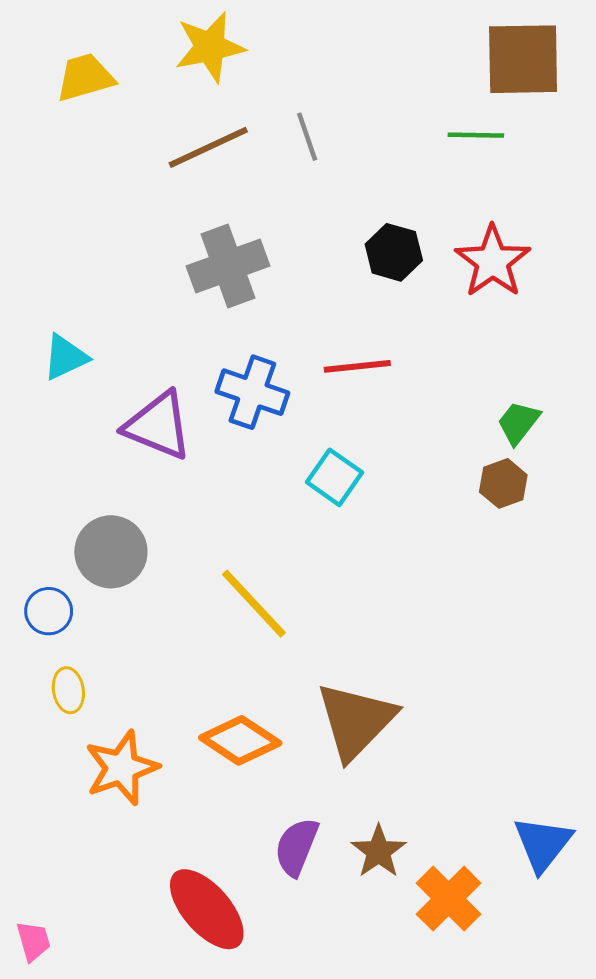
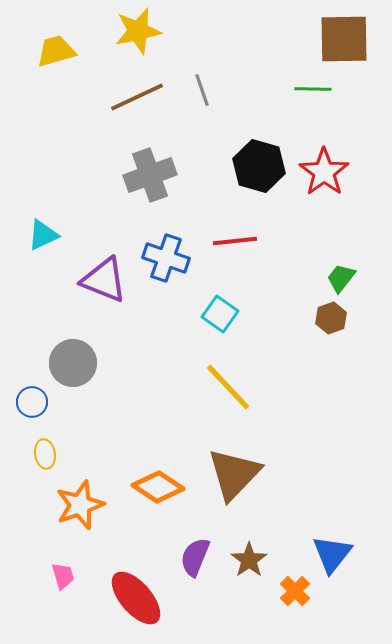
black hexagon: (394, 252) -> (259, 166), size x1.4
yellow line: (254, 604) -> (228, 387), moved
blue triangle: (543, 844) -> (332, 554), moved
orange cross: (449, 899) -> (295, 591), size x0.7
pink trapezoid: (33, 941) -> (63, 576), moved

